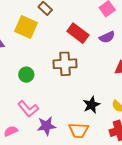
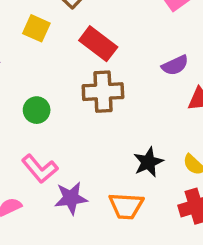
yellow square: (26, 27) -> (36, 28), size x0.7
red rectangle: (78, 33) -> (98, 44), moved
purple semicircle: (107, 37) -> (175, 65), moved

